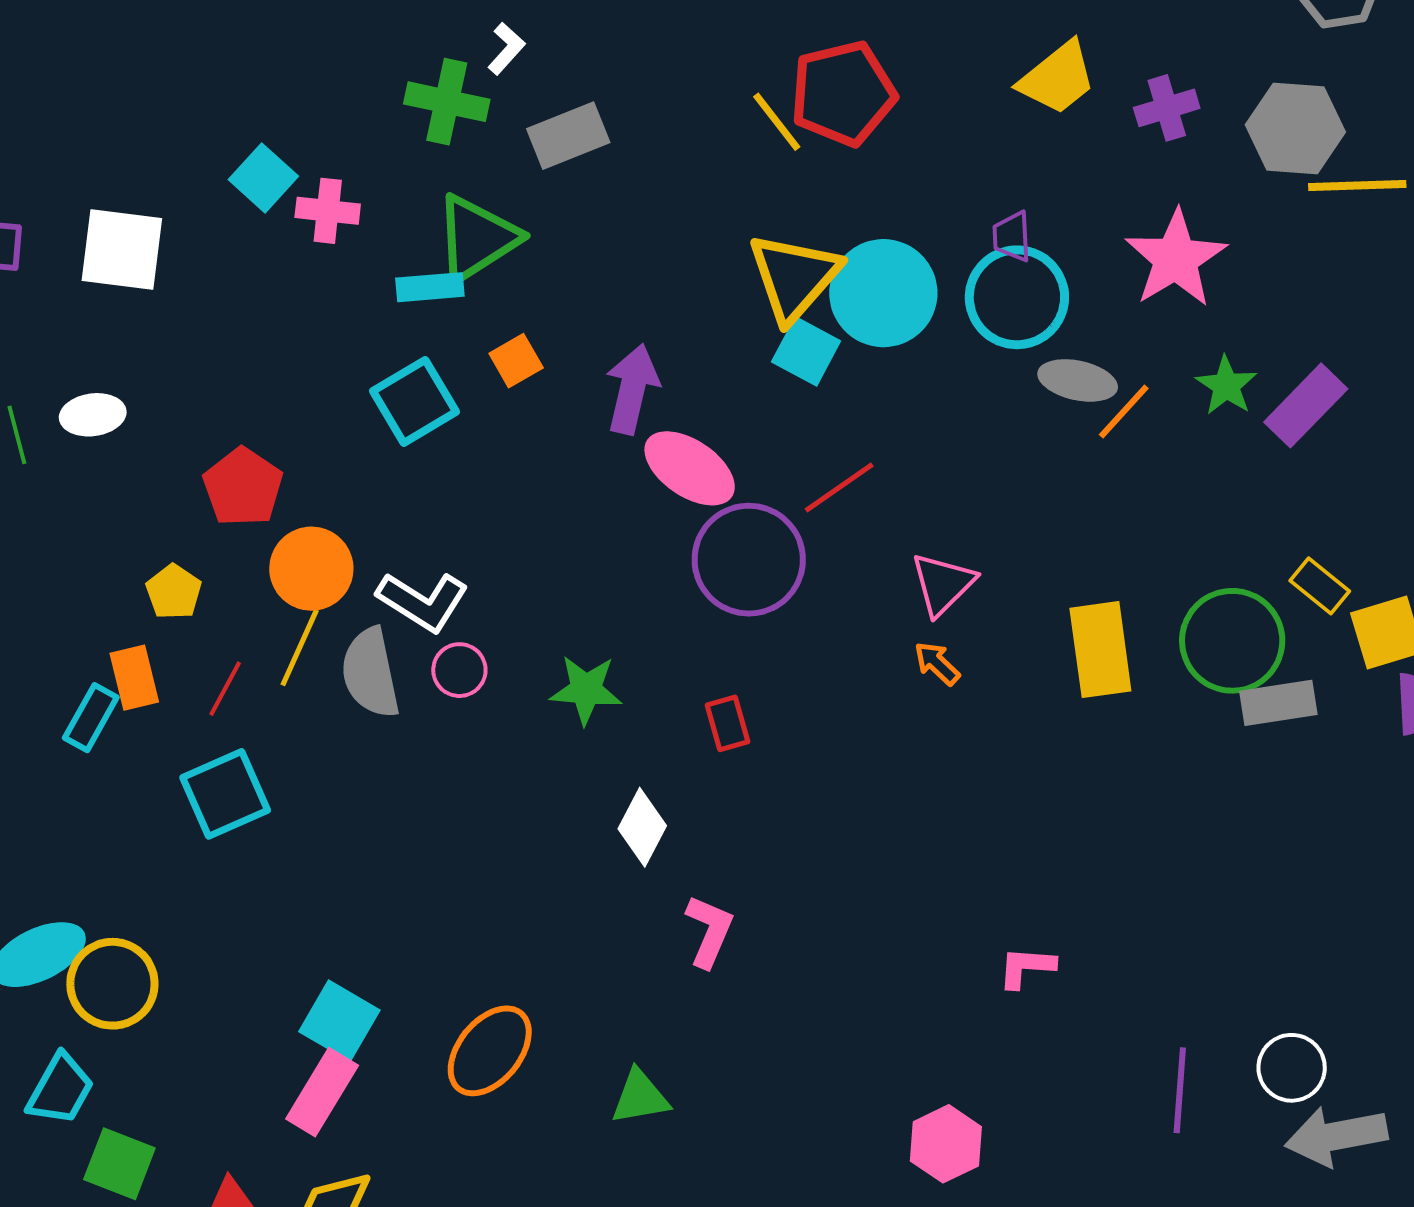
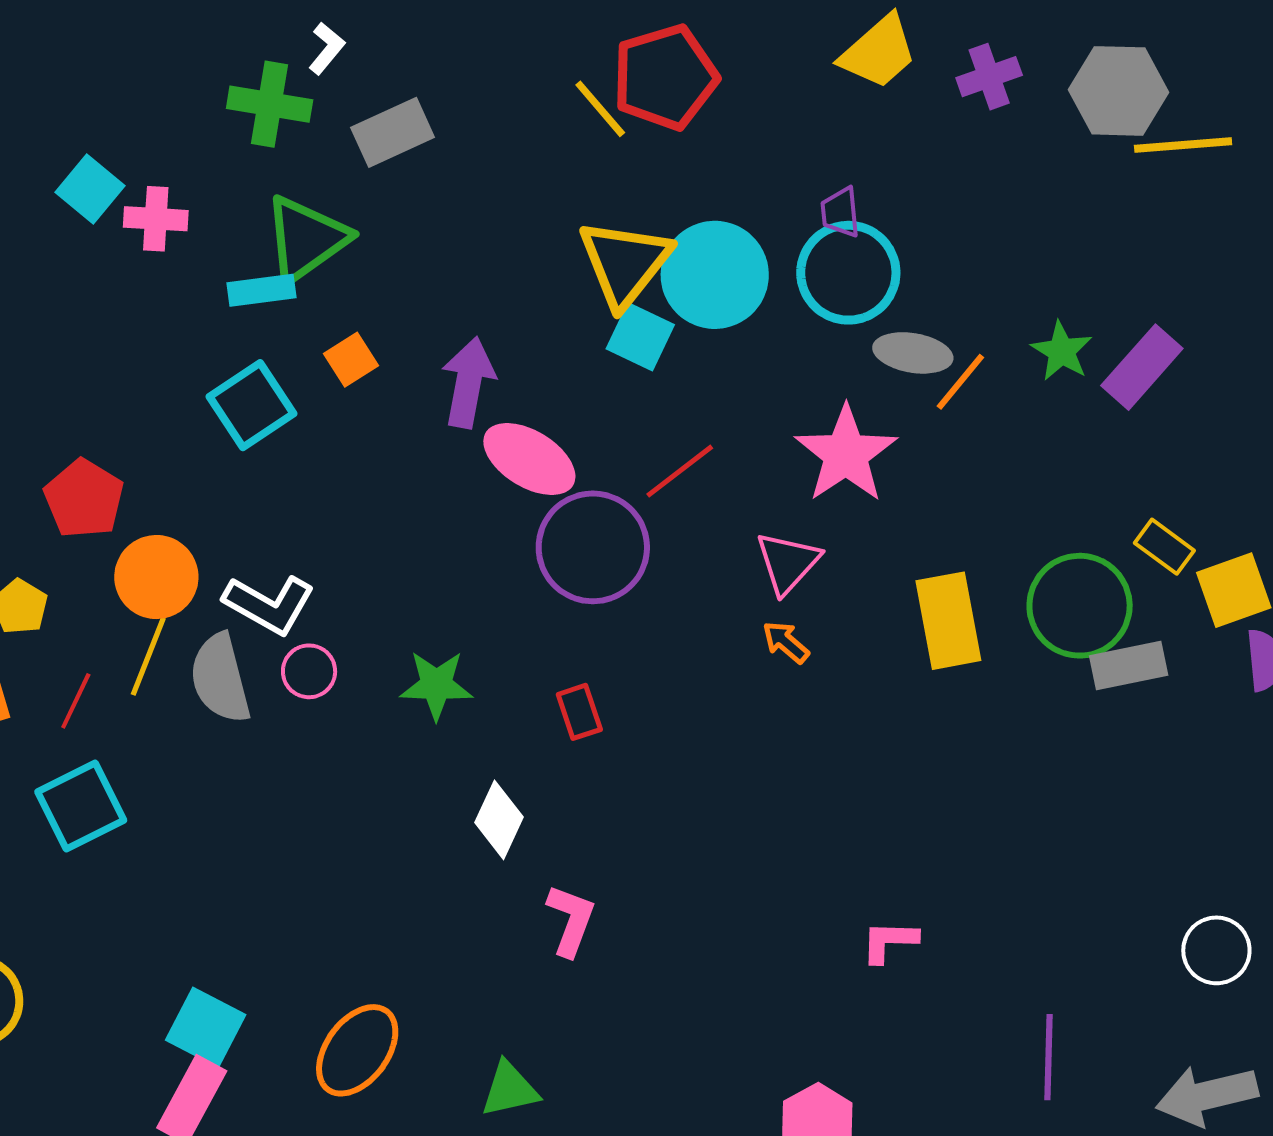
pink star: (1176, 259) -> (846, 454), moved
white circle: (1292, 1068) -> (1216, 950), moved

